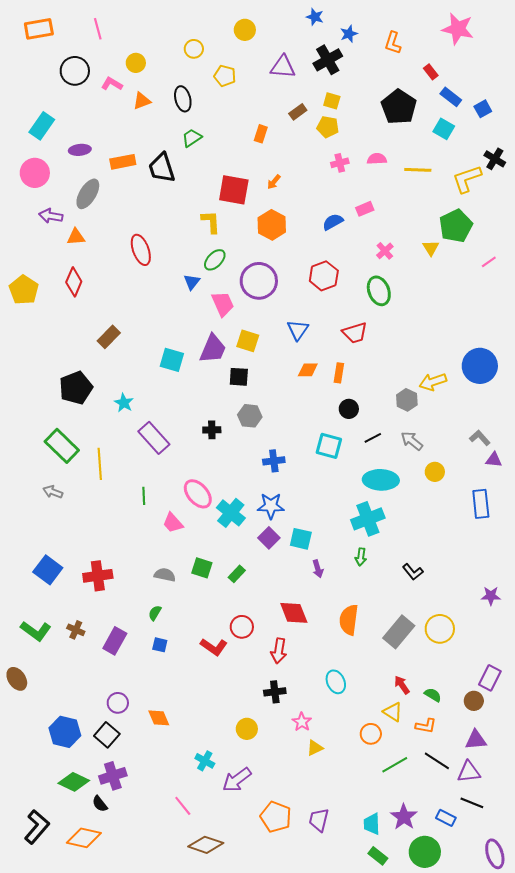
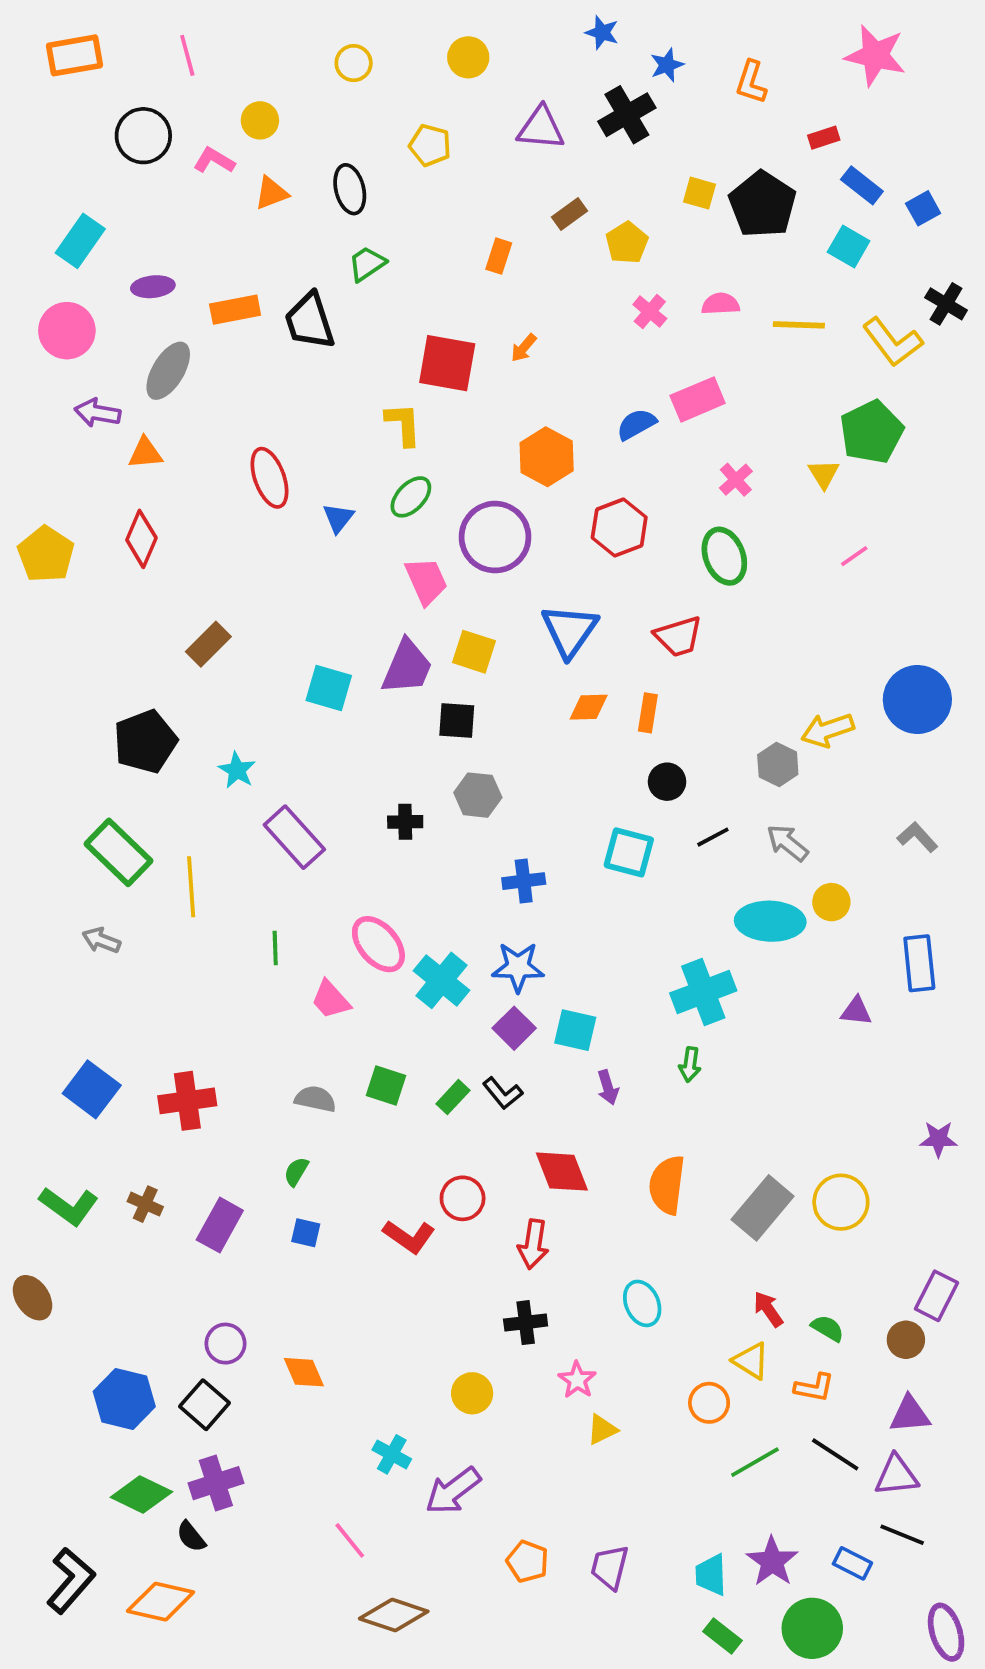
yellow circle: (194, 49) -> (354, 63), moved
red rectangle: (431, 72) -> (824, 138), turned -70
yellow square: (332, 101) -> (700, 193), moved
yellow pentagon: (328, 127) -> (627, 243), turned 30
pink cross: (340, 163) -> (650, 312), turned -36
yellow L-shape: (467, 179) -> (893, 342), turned -108
pink rectangle: (365, 209) -> (698, 399), size x1.5
orange hexagon: (272, 225) -> (547, 457), moved
pink line: (489, 262) -> (854, 556), moved
blue triangle: (192, 282) -> (338, 518), moved
blue triangle: (298, 330) -> (570, 631), size x1.4
purple triangle: (494, 460) -> (856, 1011), moved
cyan ellipse: (381, 480) -> (770, 921), moved
black L-shape: (413, 572) -> (503, 1093), moved
orange pentagon: (276, 817) -> (527, 1561), size x0.7

